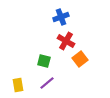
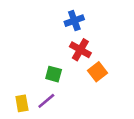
purple line: (47, 83) -> (46, 101), moved

